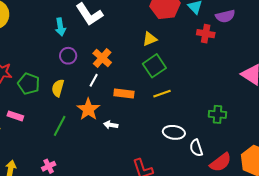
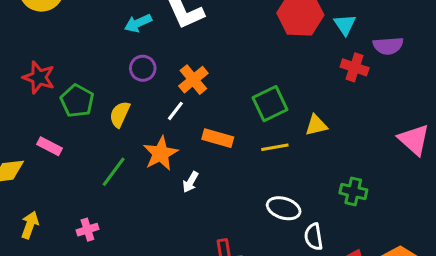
cyan arrow: (60, 27) -> (138, 23), turned 66
yellow triangle: (150, 39) -> (316, 125), moved
white arrow: (111, 125) -> (190, 182), turned -80

